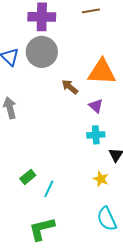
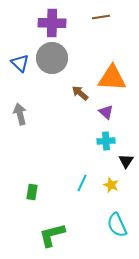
green rectangle: (28, 177) -> (32, 192), moved, turned -42
cyan line: (49, 189) -> (82, 183), moved

